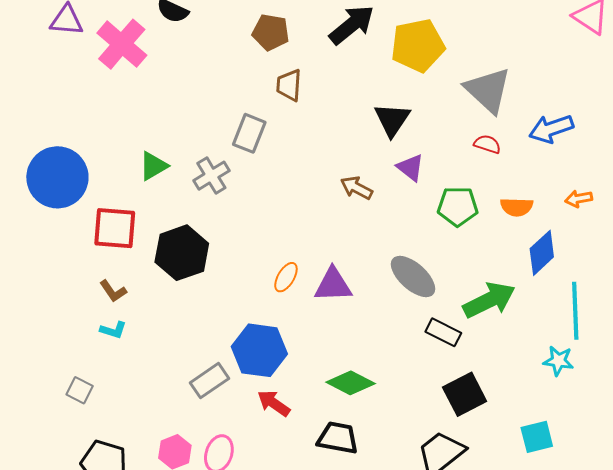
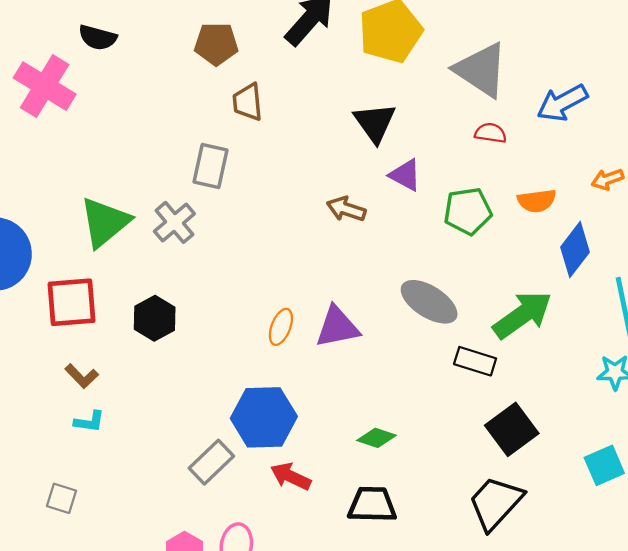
green triangle: (153, 166) -> (105, 222), size x1.5
black hexagon: (182, 253) -> (155, 318), size x0.7
green diamond: (351, 383) -> (376, 438), size x0.7

